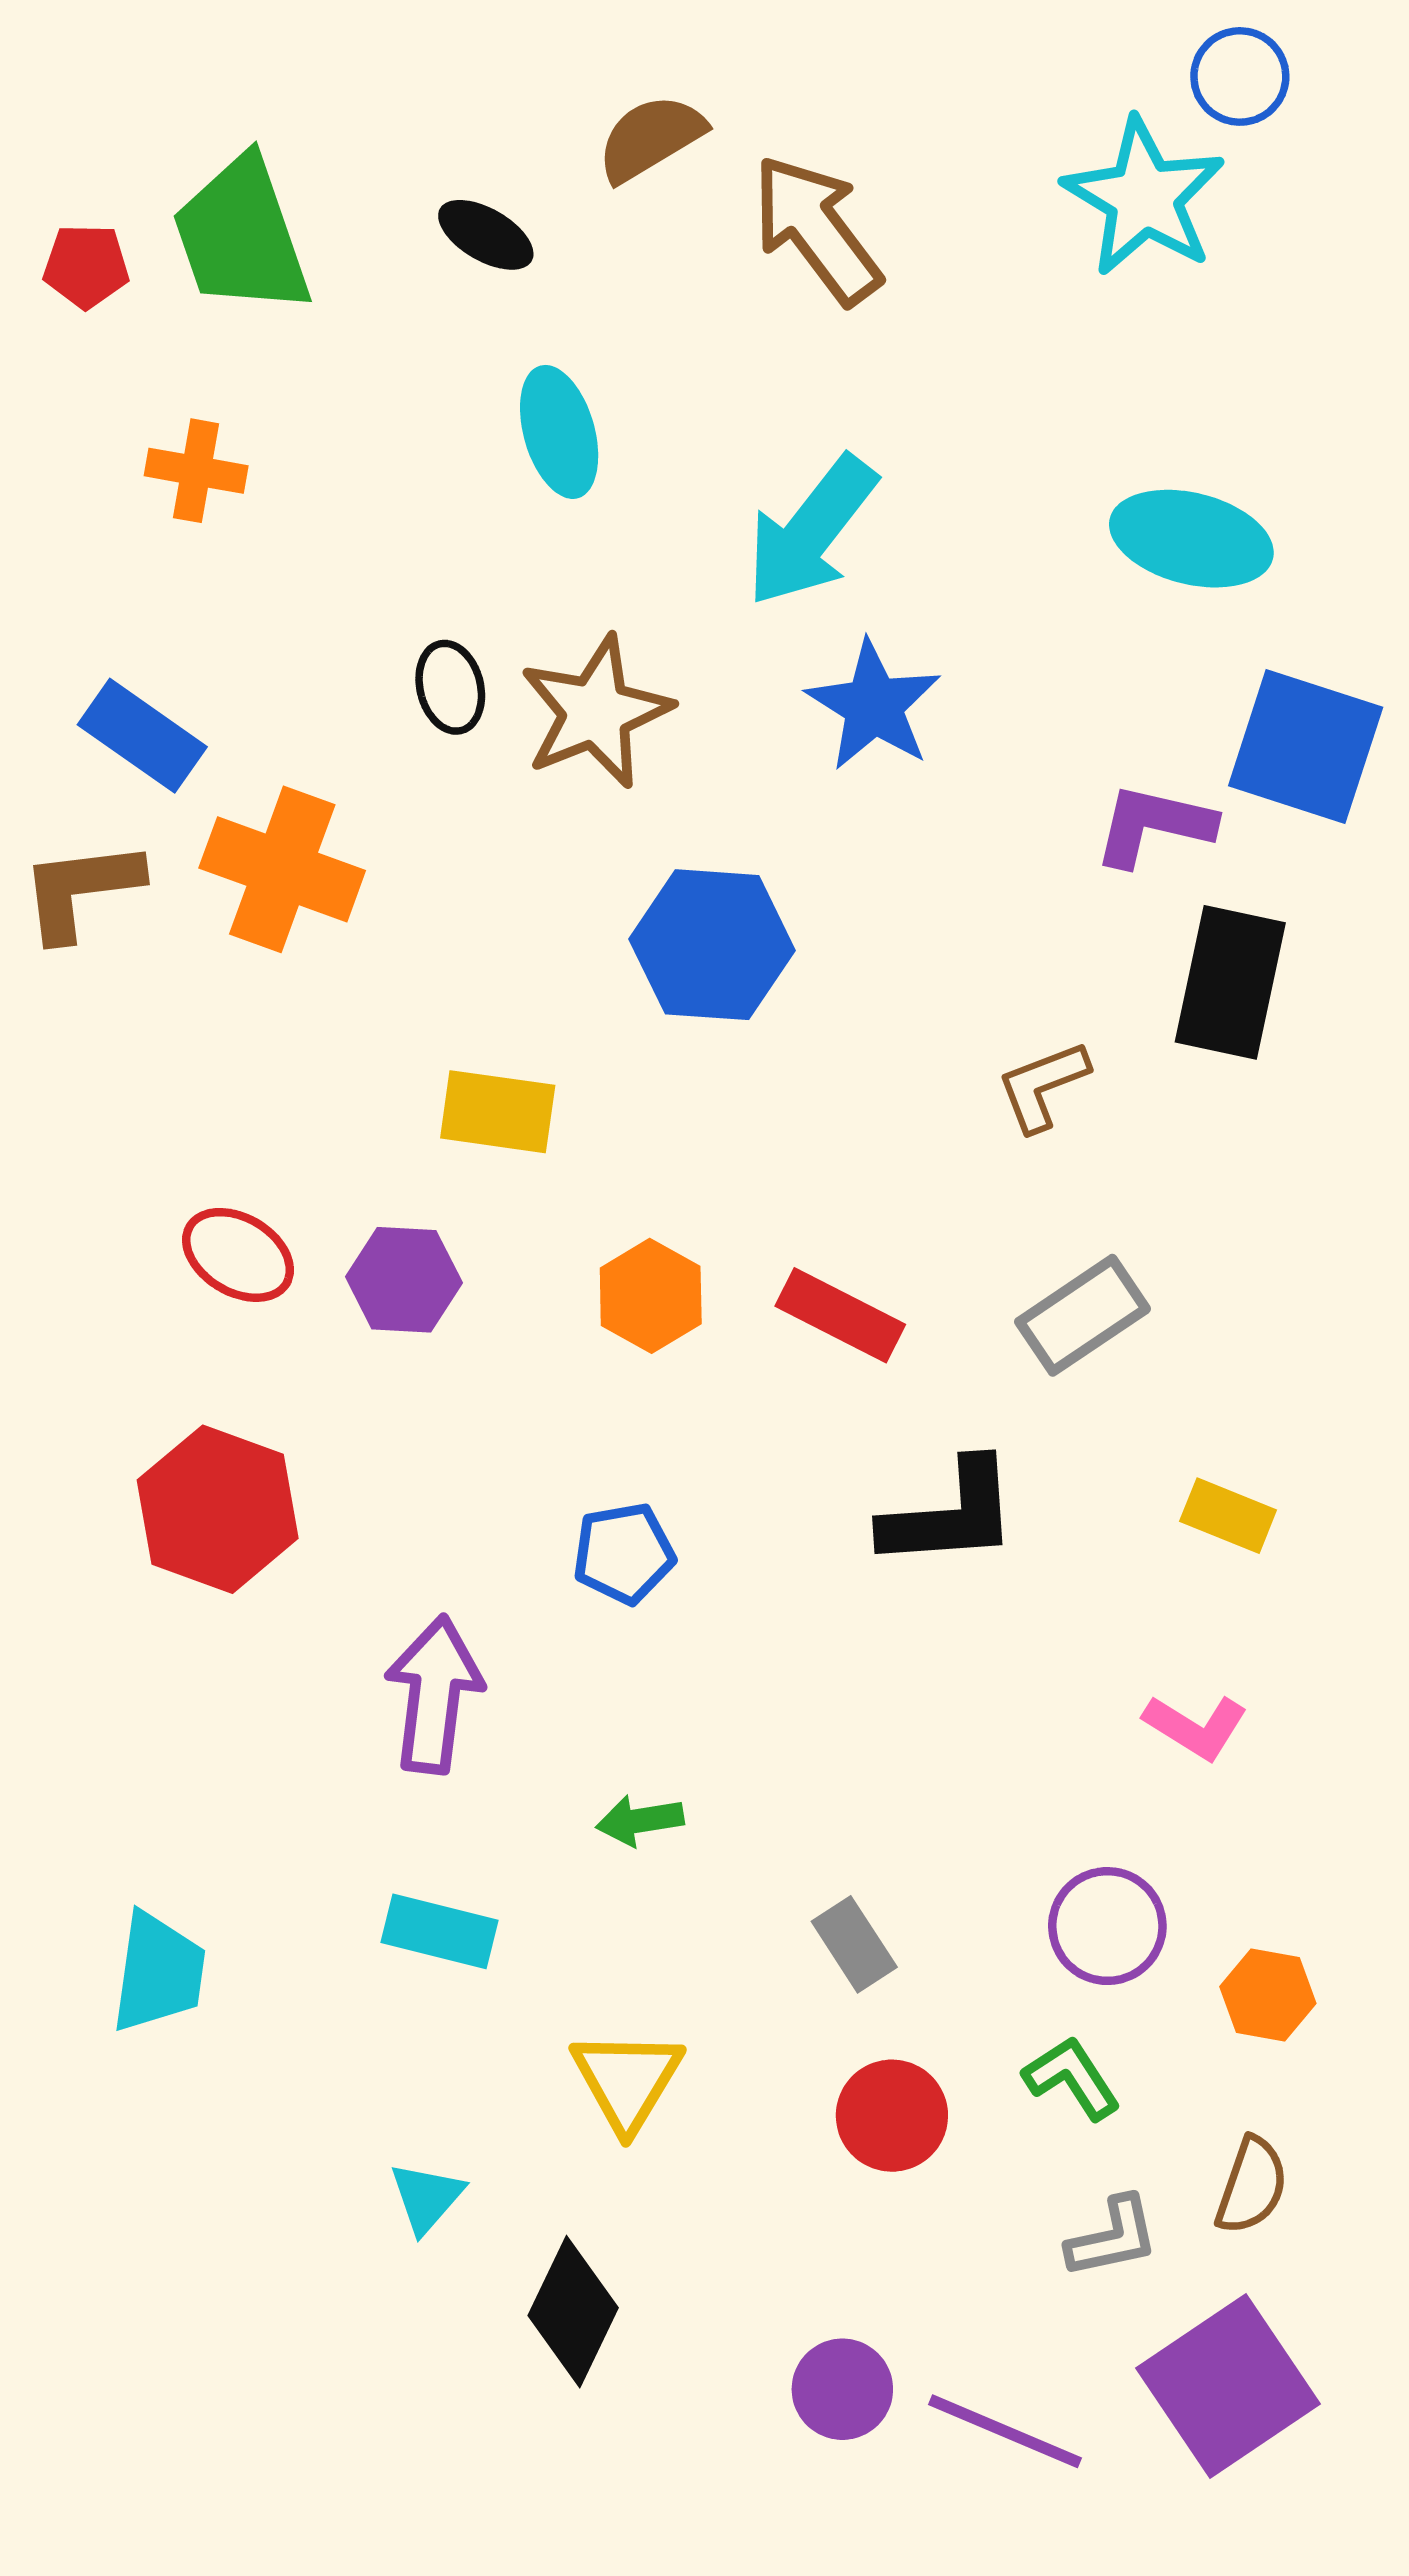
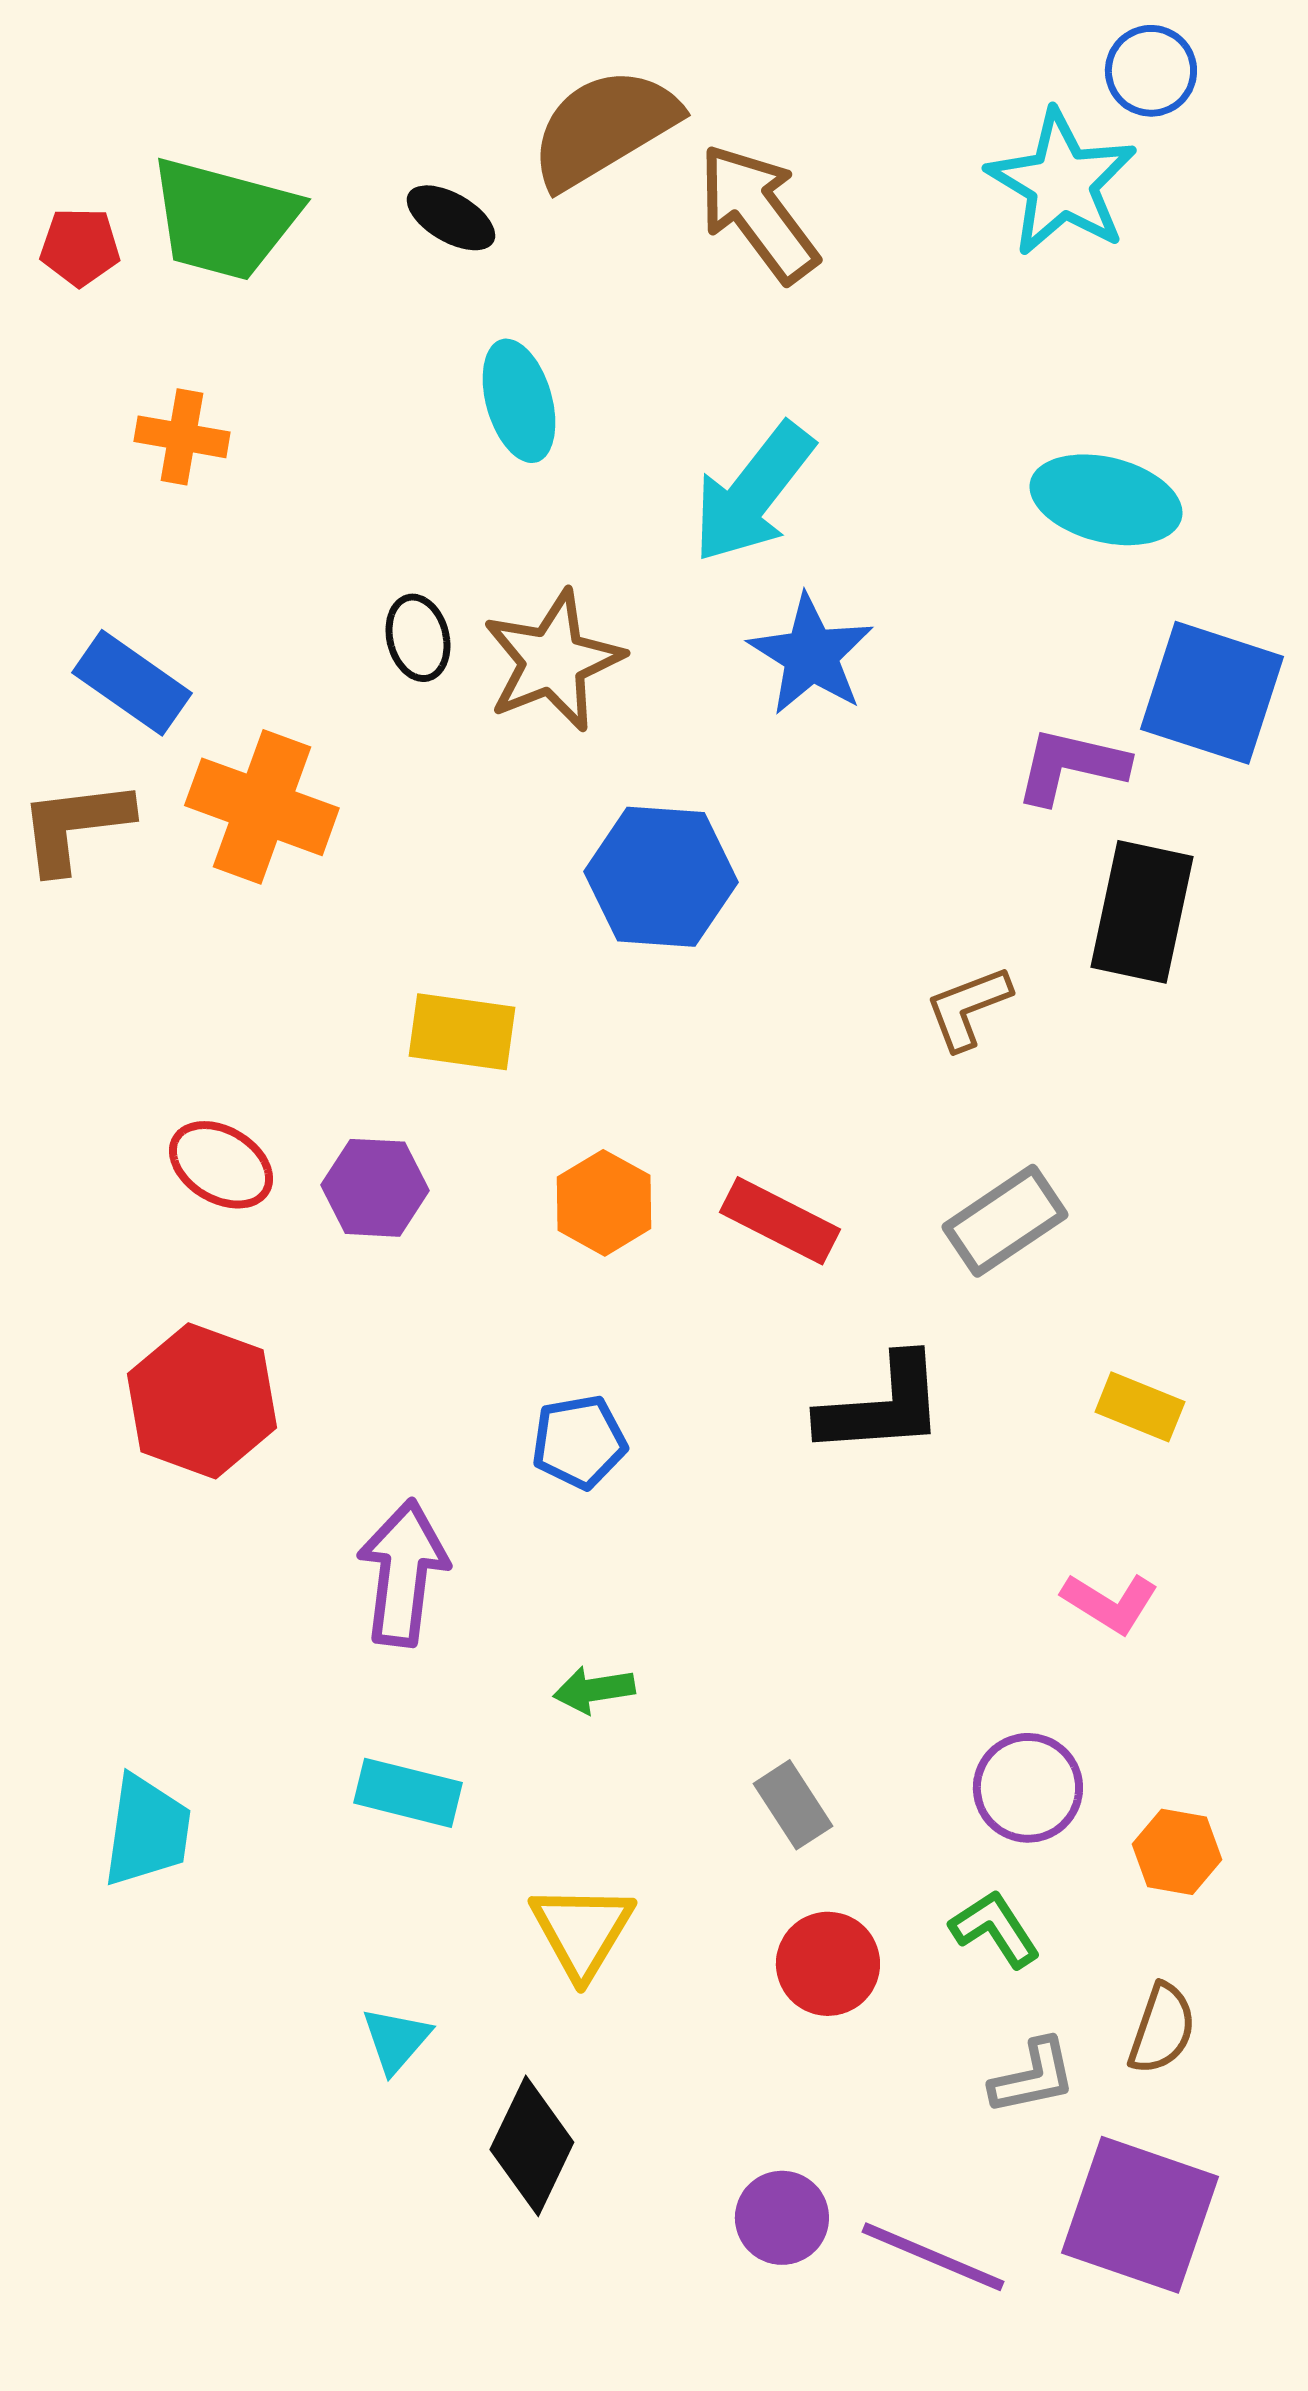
brown semicircle: (651, 138) -> (604, 128), size x1.5
green trapezoid: (241, 236) -> (224, 219), turned -56
purple square: (1228, 2386) -> (1140, 2215), turned -37

